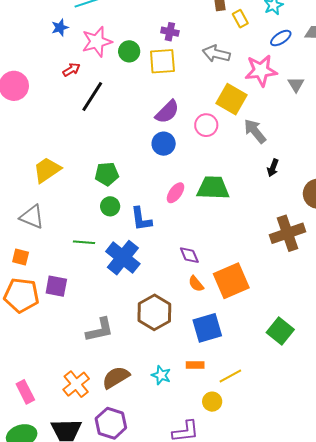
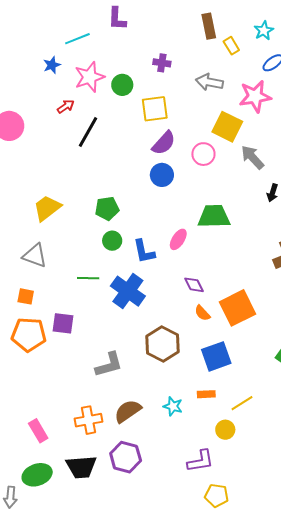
yellow square: (162, 61) -> (155, 109), moved
pink ellipse: (175, 193) -> (178, 239), moved
orange cross: (76, 384) -> (88, 420), turned 32

